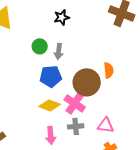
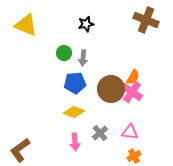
orange semicircle: (109, 70) -> (133, 77), turned 35
pink cross: (75, 103) -> (132, 92), moved
gray cross: (76, 126) -> (100, 133), turned -35

